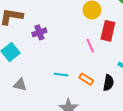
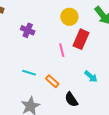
purple cross: (39, 32) -> (28, 30), moved, turned 32
black semicircle: (108, 83) -> (71, 99), moved, turned 126

